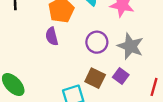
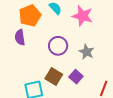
gray star: (130, 46) -> (87, 52), size x0.7

